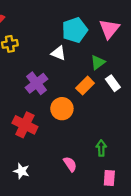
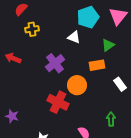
white rectangle: (113, 83) -> (120, 84), moved
orange rectangle: (85, 86) -> (97, 65), turned 35
red cross: (25, 125) -> (58, 102), moved

